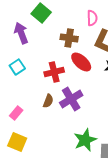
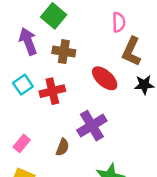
brown cross: (69, 38) -> (64, 52), moved
red cross: (54, 72) -> (52, 91), moved
brown semicircle: (48, 101) -> (63, 147), moved

